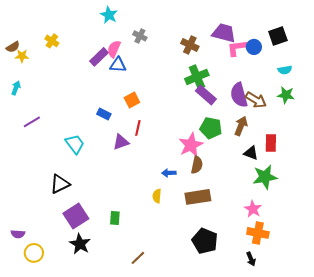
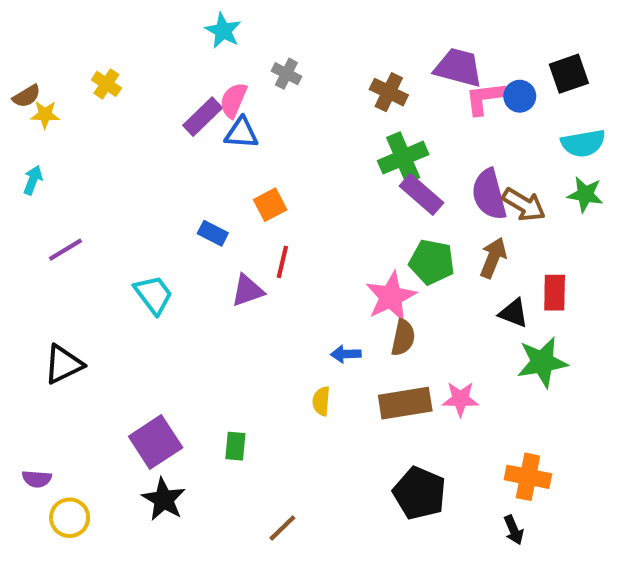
cyan semicircle: (285, 70) -> (583, 143), size x1.5
black triangle: (60, 184) -> (63, 364), moved
pink star: (253, 209) -> (460, 399), moved, turned -30

